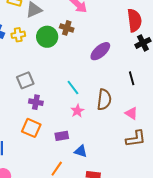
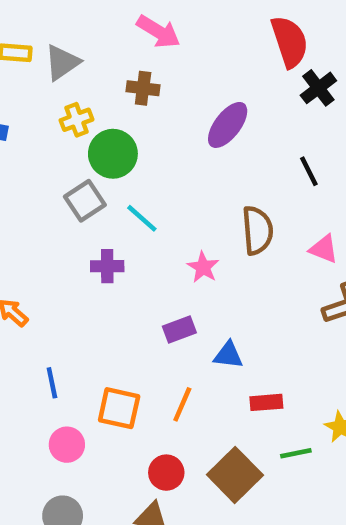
yellow cross: (18, 35) -> (77, 120), moved
green circle: (47, 37) -> (113, 154), moved
gray square: (25, 80) -> (85, 201), moved
cyan line: (73, 87) -> (142, 218), moved
orange square: (31, 128) -> (119, 408), moved

